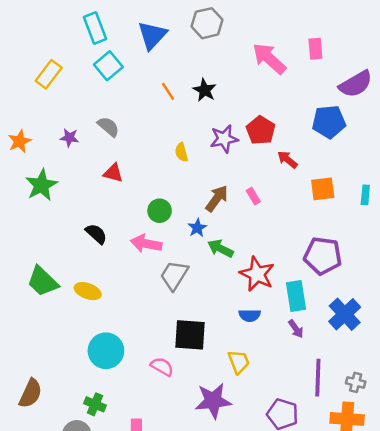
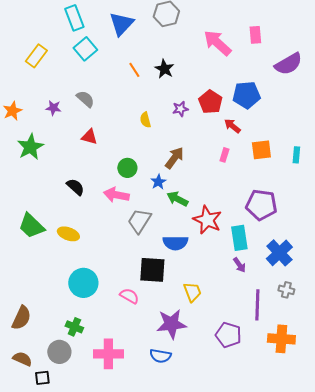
blue pentagon: (329, 122) -> (246, 95), moved
purple star: (224, 139) -> (180, 109), size x0.7
pink rectangle: (253, 196) -> (224, 155), moved, turned 48
blue semicircle: (250, 315) -> (175, 243), moved, size x1.4
gray cross: (356, 382) -> (286, 290), moved

